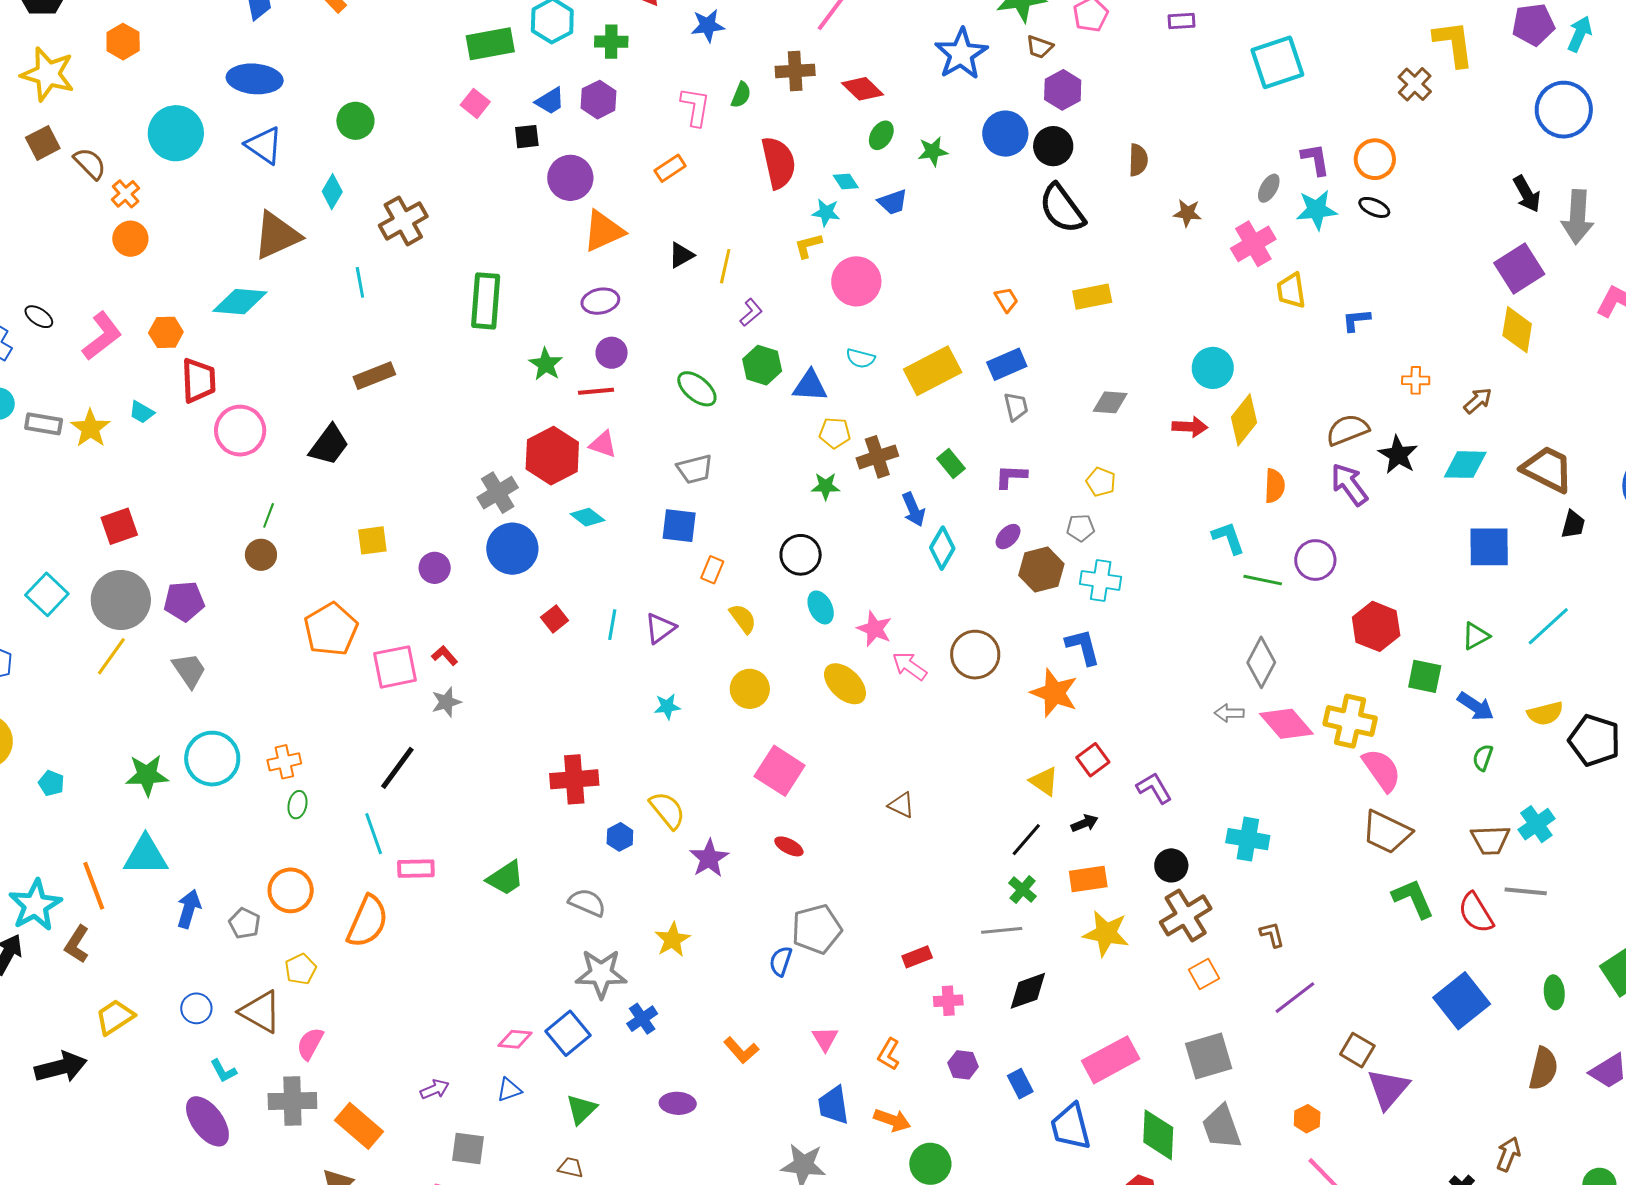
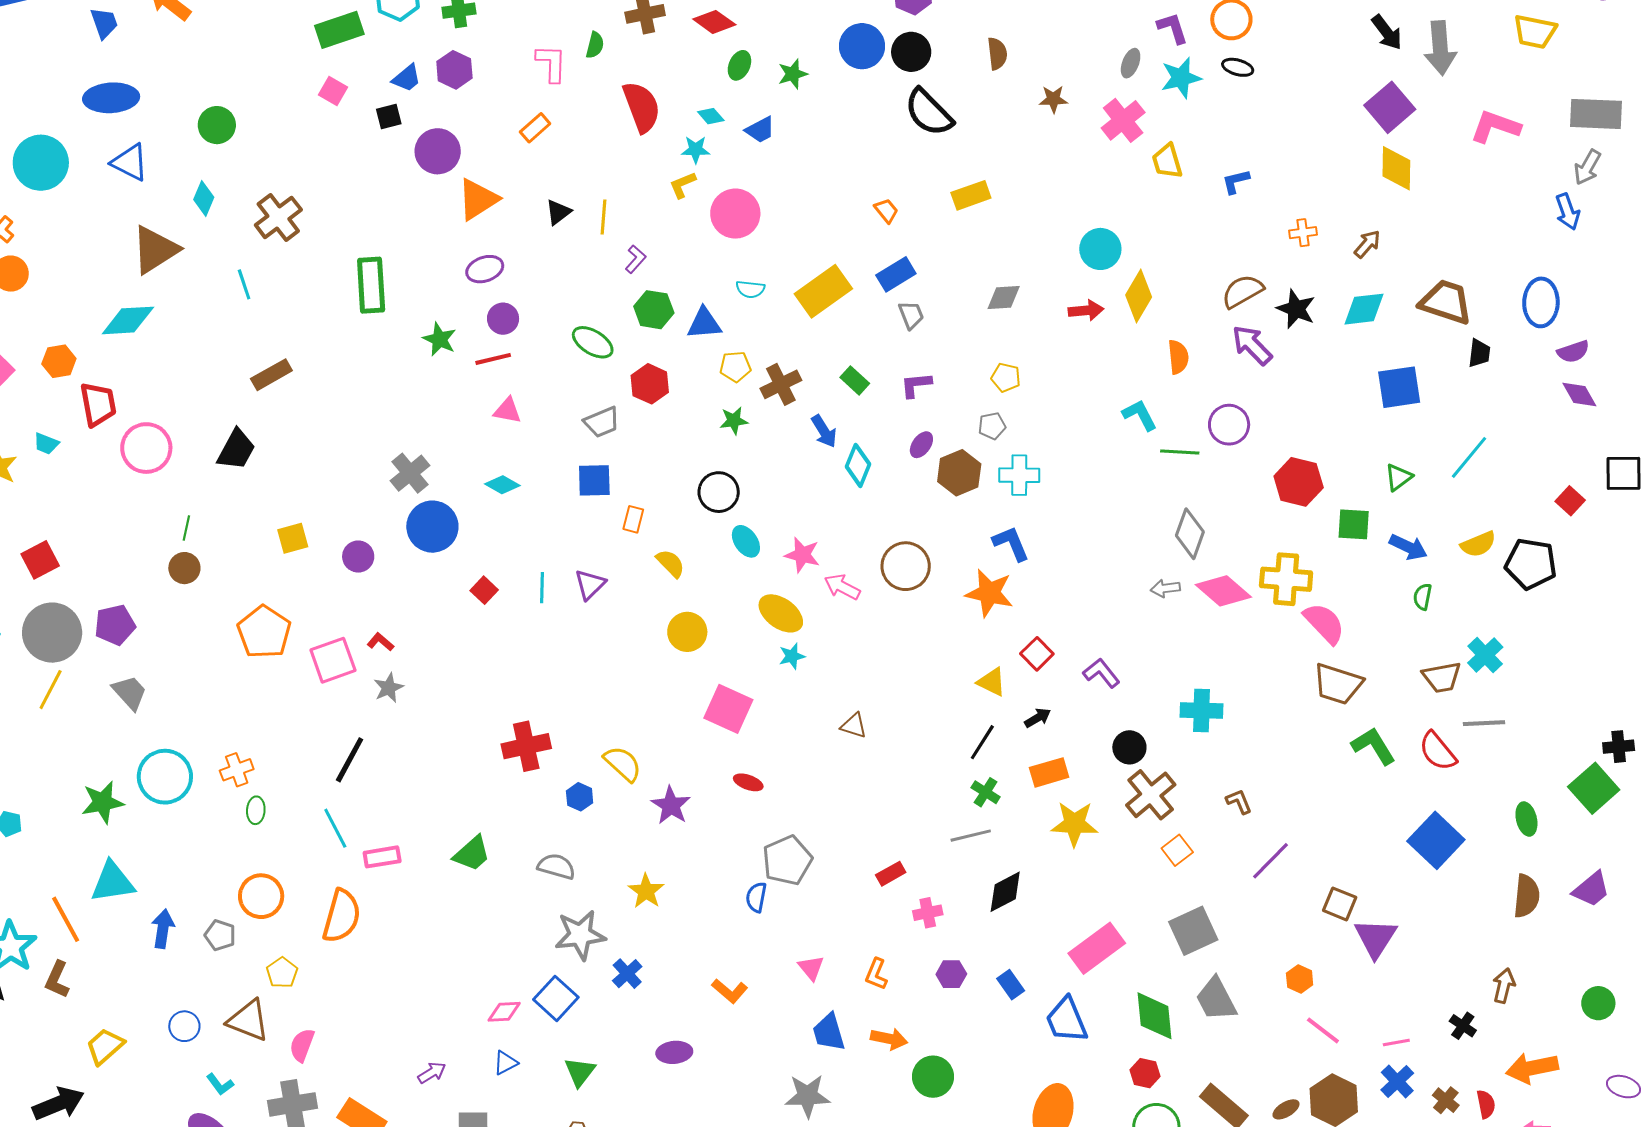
red hexagon: (552, 456) -> (650, 384), moved, size x0.7
cyan star: (667, 706) -> (792, 656), moved

